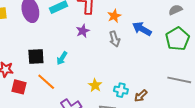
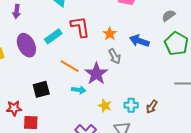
purple star: (83, 31) -> (96, 74), moved, size x1.6
cyan arrow: (62, 58) -> (79, 90), moved, turned -104
orange line: (46, 82) -> (70, 66), moved

